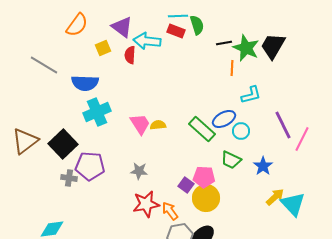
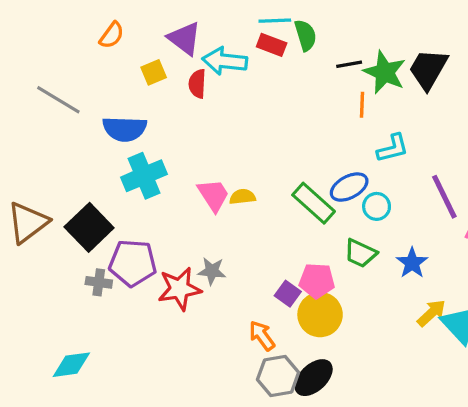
orange semicircle: (77, 25) -> (112, 35), size x0.7
red star: (146, 204) -> (180, 289), moved

